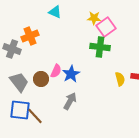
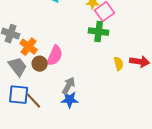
orange cross: (30, 36) -> (29, 47), moved, turned -30
pink semicircle: (56, 71) -> (55, 56), size x1.5
blue star: (71, 74) -> (70, 100), moved, turned 30

